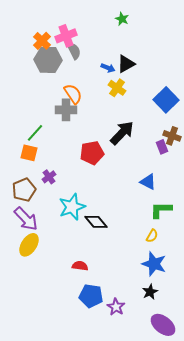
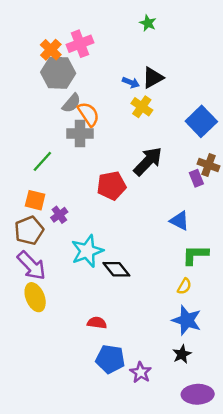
gray semicircle: (74, 51) -> (71, 103), moved, turned 66
orange square: (29, 153) -> (35, 200), moved
yellow ellipse: (29, 245) -> (35, 297), turned -55
purple ellipse: (163, 325) -> (198, 394), turned -40

